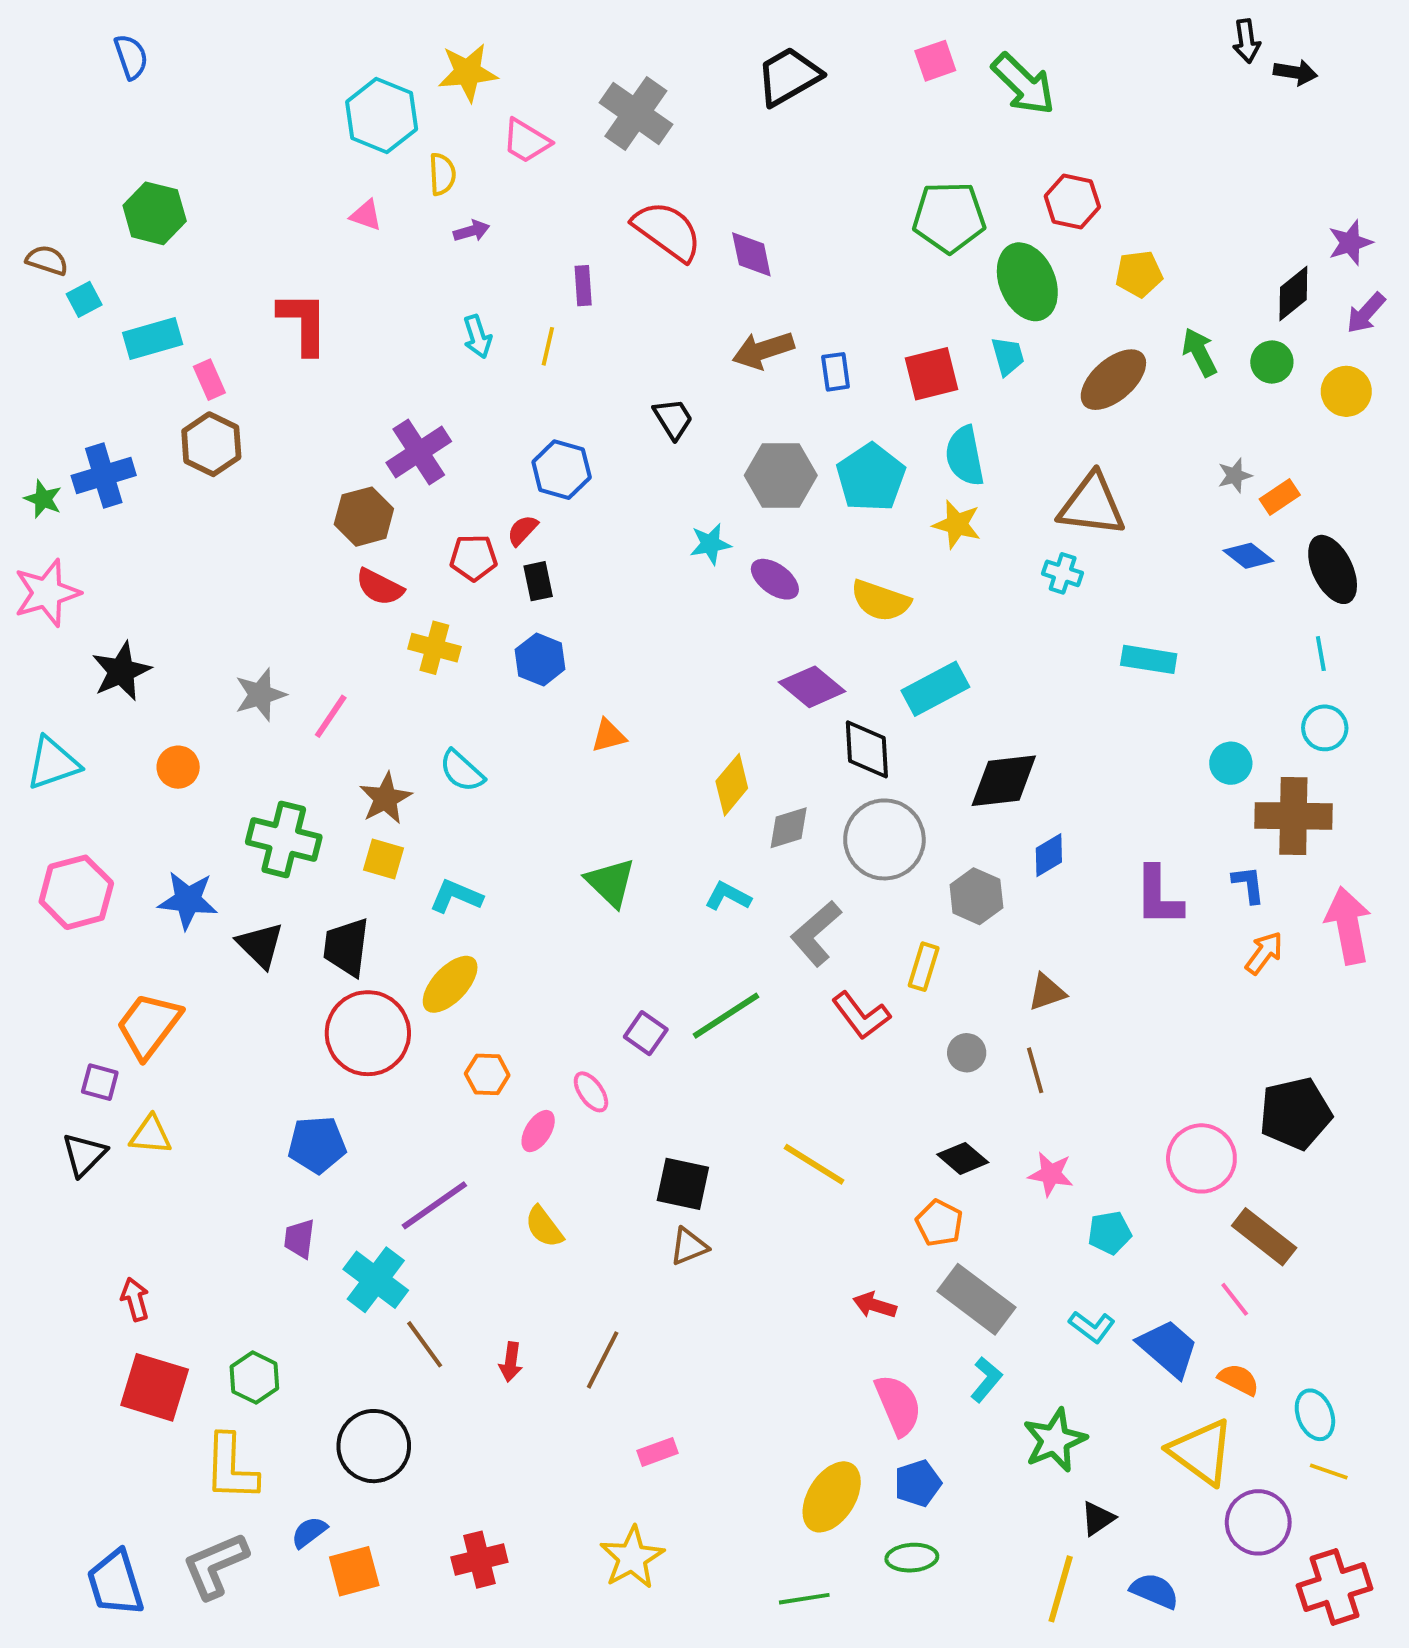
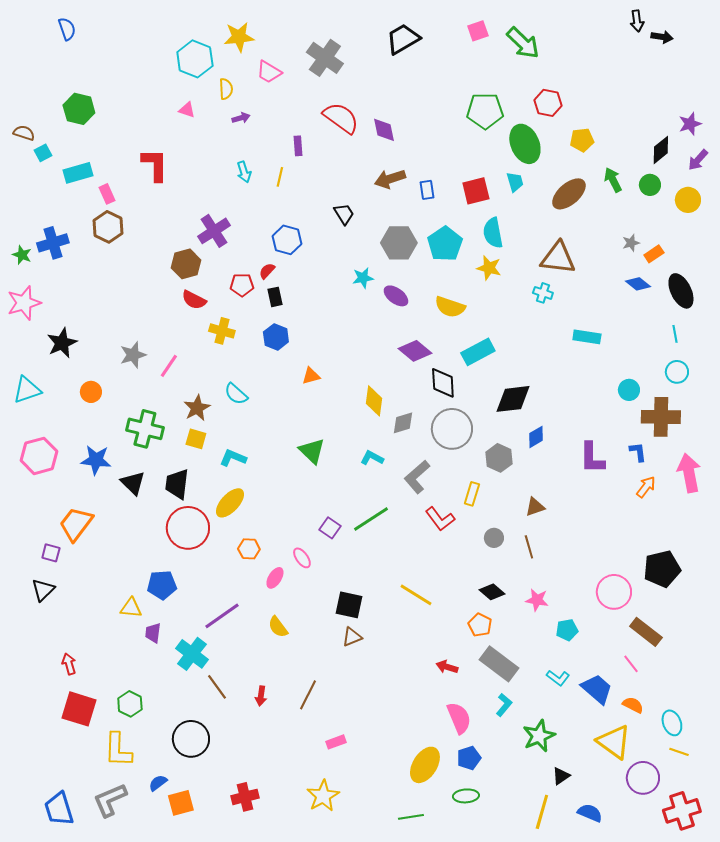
yellow diamond: (732, 785) -> (374, 401), turned -32
yellow triangle: (151, 1135) -> (131, 608), moved

